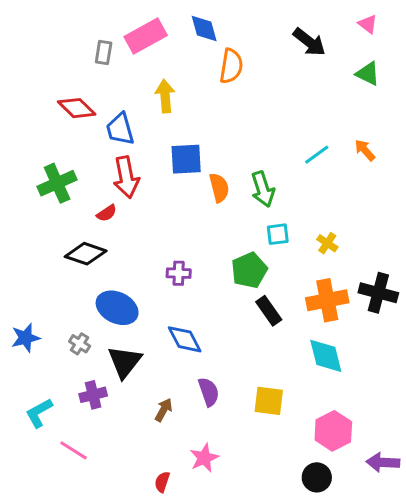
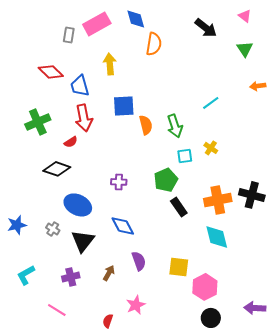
green triangle: (368, 74) -> (245, 49), turned 30
orange arrow: (365, 150) -> (258, 86), moved, turned -56
yellow cross: (327, 243) -> (211, 148), moved
purple cross: (93, 395) -> (71, 277), moved
pink hexagon: (333, 431) -> (205, 287), moved
pink line: (74, 450) -> (57, 310), moved

